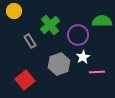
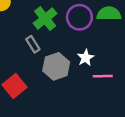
purple circle: (78, 35) -> (79, 17), moved
gray rectangle: (30, 41) -> (33, 44), moved

